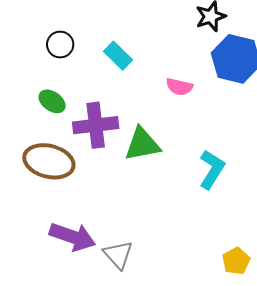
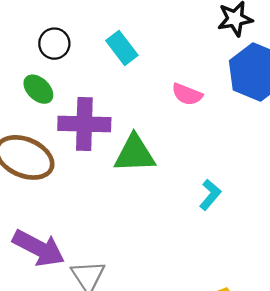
black circle: (60, 45) -> (54, 44), moved
cyan L-shape: (212, 169) -> (210, 195), size x0.7

